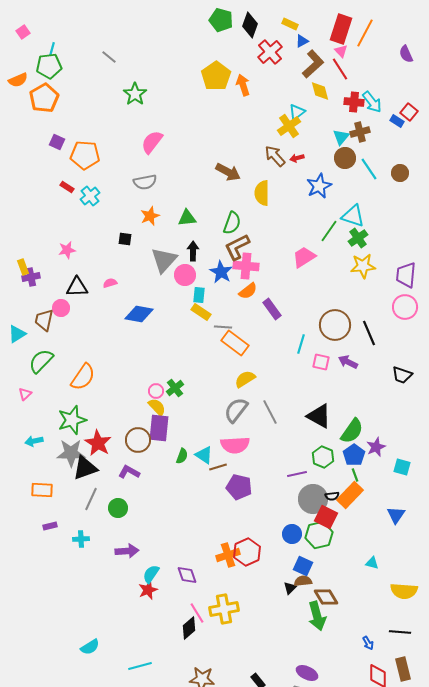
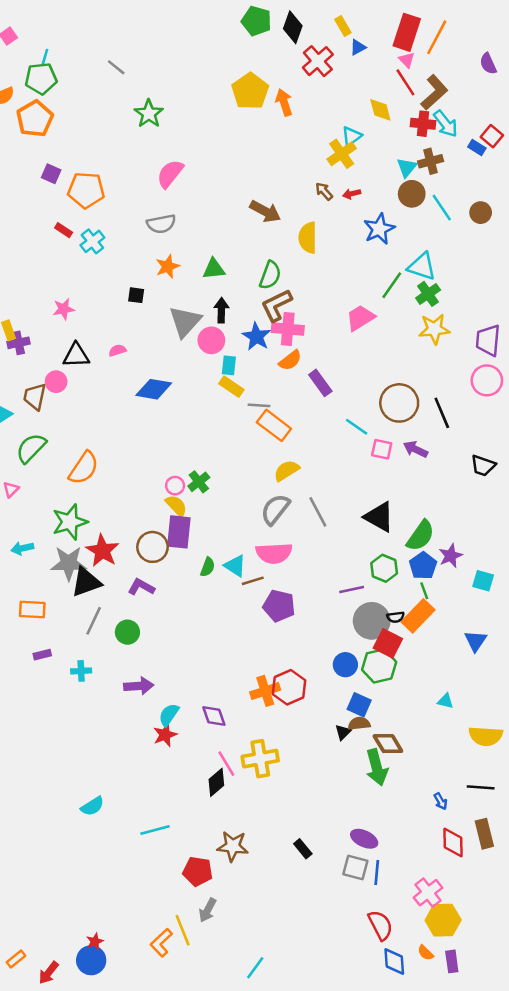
yellow rectangle: (290, 24) -> (343, 26), turned 35
brown L-shape: (313, 64) -> (434, 92), moved
brown arrow: (275, 156) -> (324, 191), size x0.7
cyan line: (301, 344) -> (357, 427), turned -72

